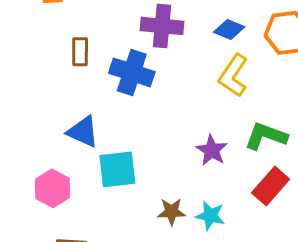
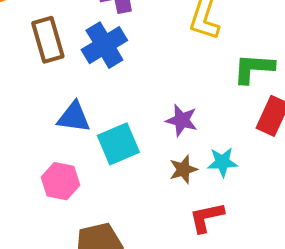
brown rectangle: (80, 52) -> (48, 40), size x1.5
blue cross: (132, 72) -> (104, 45), turned -33
purple star: (212, 150) -> (182, 120), moved

